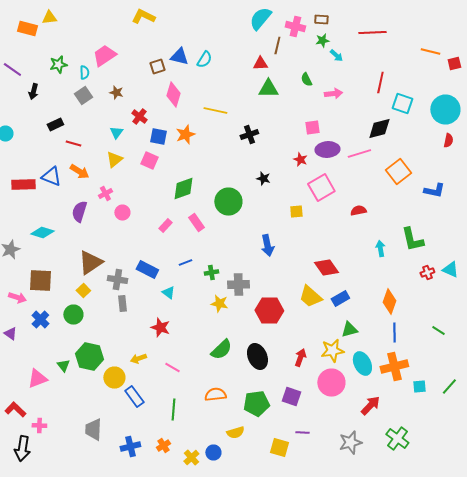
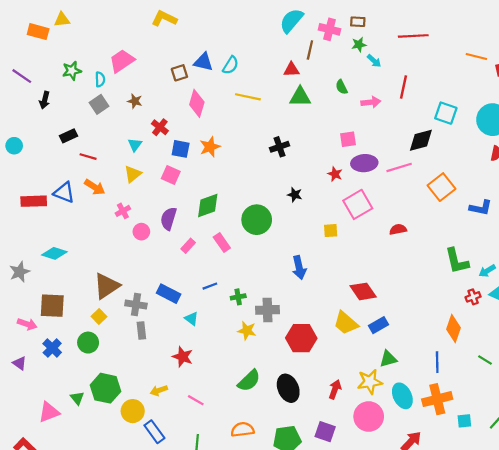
red line: (380, 82) -> (403, 87), moved
yellow line: (215, 110) -> (248, 97), moved
purple semicircle: (79, 212) -> (169, 219), moved
cyan arrow: (380, 248) -> (487, 271), moved, turned -112
orange diamond: (389, 302) -> (453, 328), moved

